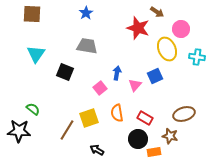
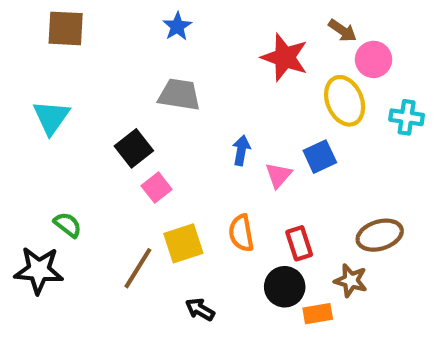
brown arrow: (157, 12) -> (343, 31), moved
cyan triangle: (36, 54) -> (51, 117), moved
black square: (65, 72) -> (134, 148), turned 30
pink square: (100, 88) -> (157, 188), moved
red rectangle: (145, 118) -> (299, 243), turned 42

